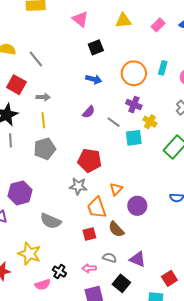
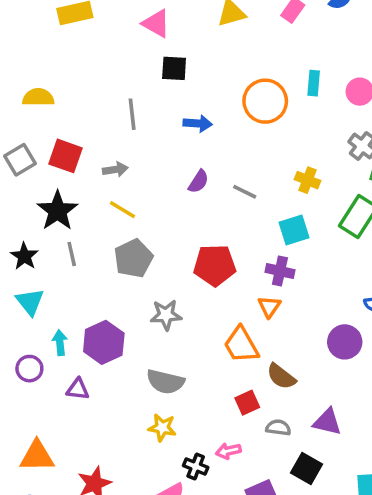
black square: (96, 47) -> (174, 68), moved, turned 35
gray line: (36, 59) -> (132, 114), moved, turned 42
purple cross: (134, 105) -> (280, 271), moved
yellow line: (43, 120) -> (122, 210), turned -42
cyan square: (134, 138) -> (294, 230), moved
gray star: (78, 186) -> (166, 315), moved
purple circle: (137, 206) -> (345, 342), moved
red square: (89, 234) -> (247, 403), moved
yellow star: (29, 254) -> (162, 428), moved, size x0.7
pink arrow: (89, 268) -> (228, 451), moved

